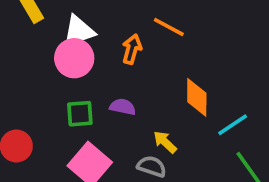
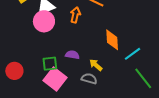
purple semicircle: (123, 107) -> (72, 55), moved
green square: (80, 114) -> (50, 64), moved

